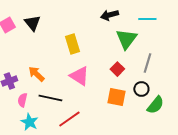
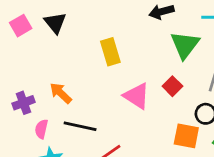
pink triangle: (79, 76) -> (137, 96), moved
orange square: (116, 97) -> (186, 136), moved

